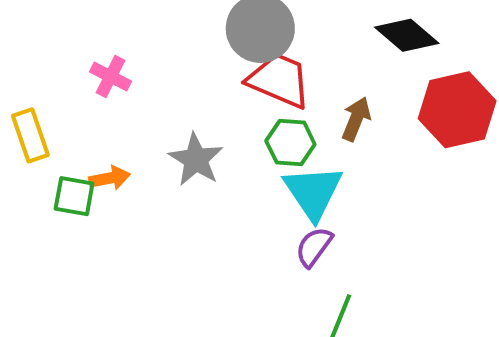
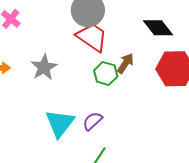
green hexagon: (290, 143) -> (106, 73), moved
cyan triangle: (313, 192) -> (60, 123), moved

